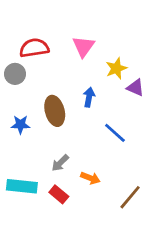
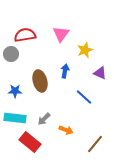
purple triangle: (136, 88) -> (100, 73), moved
cyan rectangle: (22, 186) -> (15, 118), moved
red rectangle: (59, 194) -> (30, 142), moved, size x1.5

